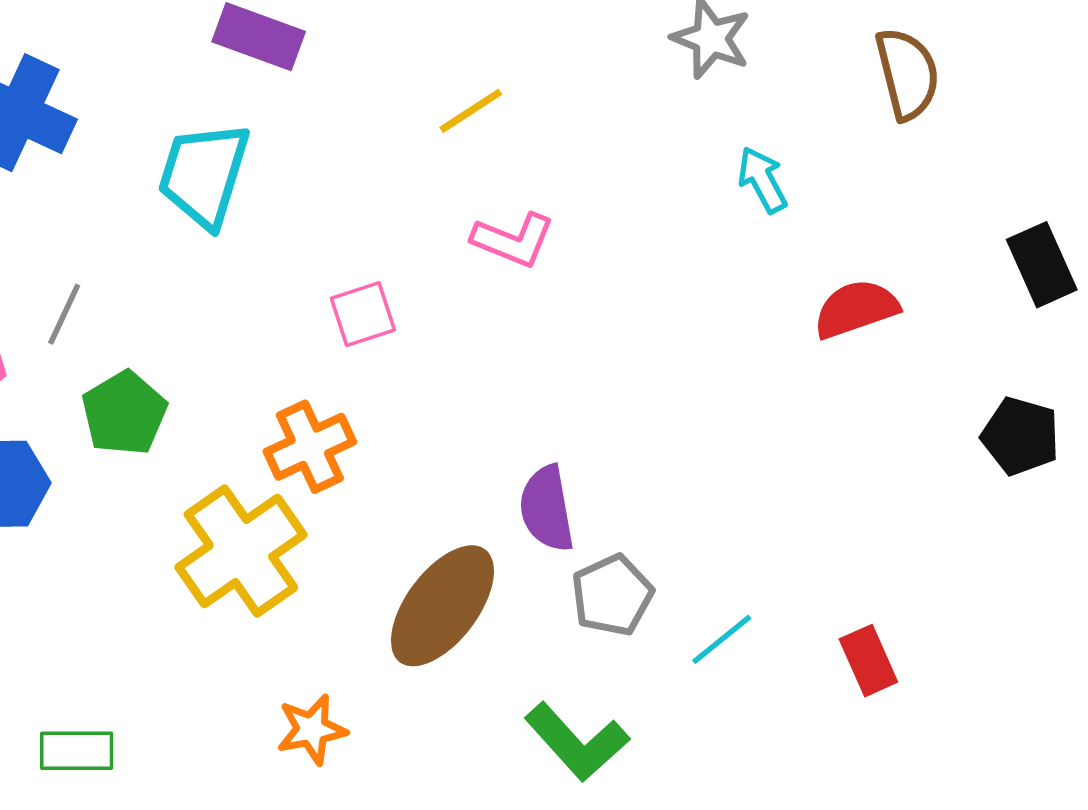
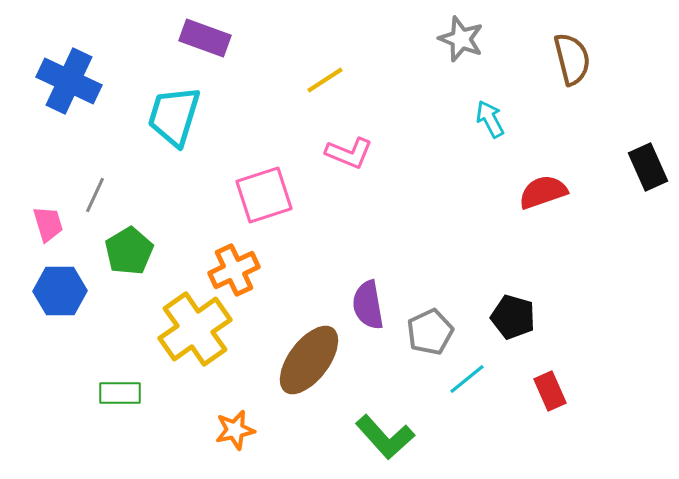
pink square: (363, 314) -> (264, 195), size x1.5
black pentagon: (1020, 436) -> (513, 317), moved
gray pentagon: (612, 595) -> (430, 332), moved
green rectangle: (77, 751) -> (120, 393), moved

